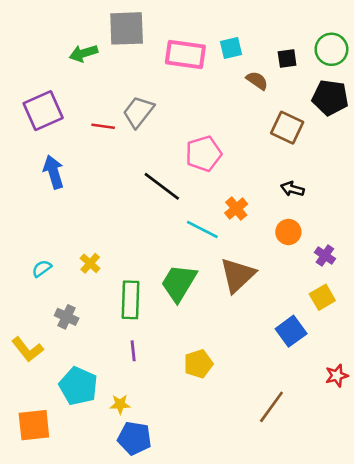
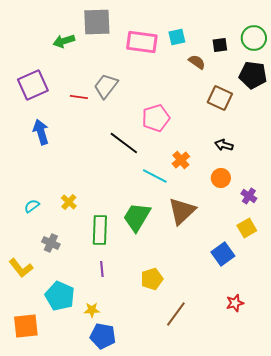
red star: (337, 376) -> (235, 303), moved
brown line: (271, 407) -> (176, 314), moved

